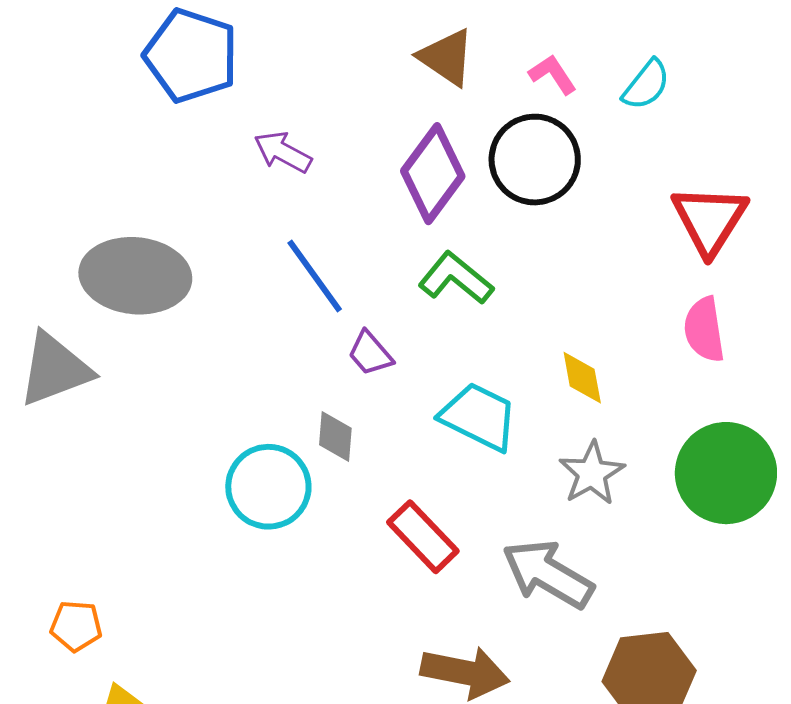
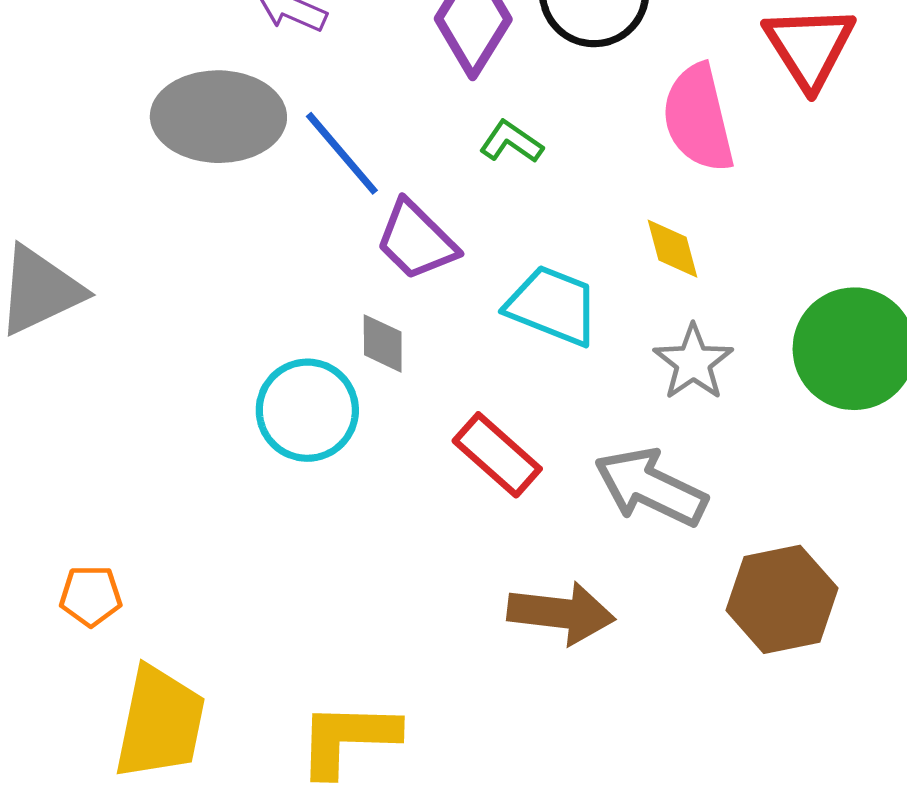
gray ellipse: (135, 276) -> (218, 117), moved
green L-shape: (456, 278) -> (511, 142), size x0.7
pink semicircle: (704, 330) -> (698, 118), moved, size x1.4
purple trapezoid: (370, 353) -> (416, 240), size x1.5

